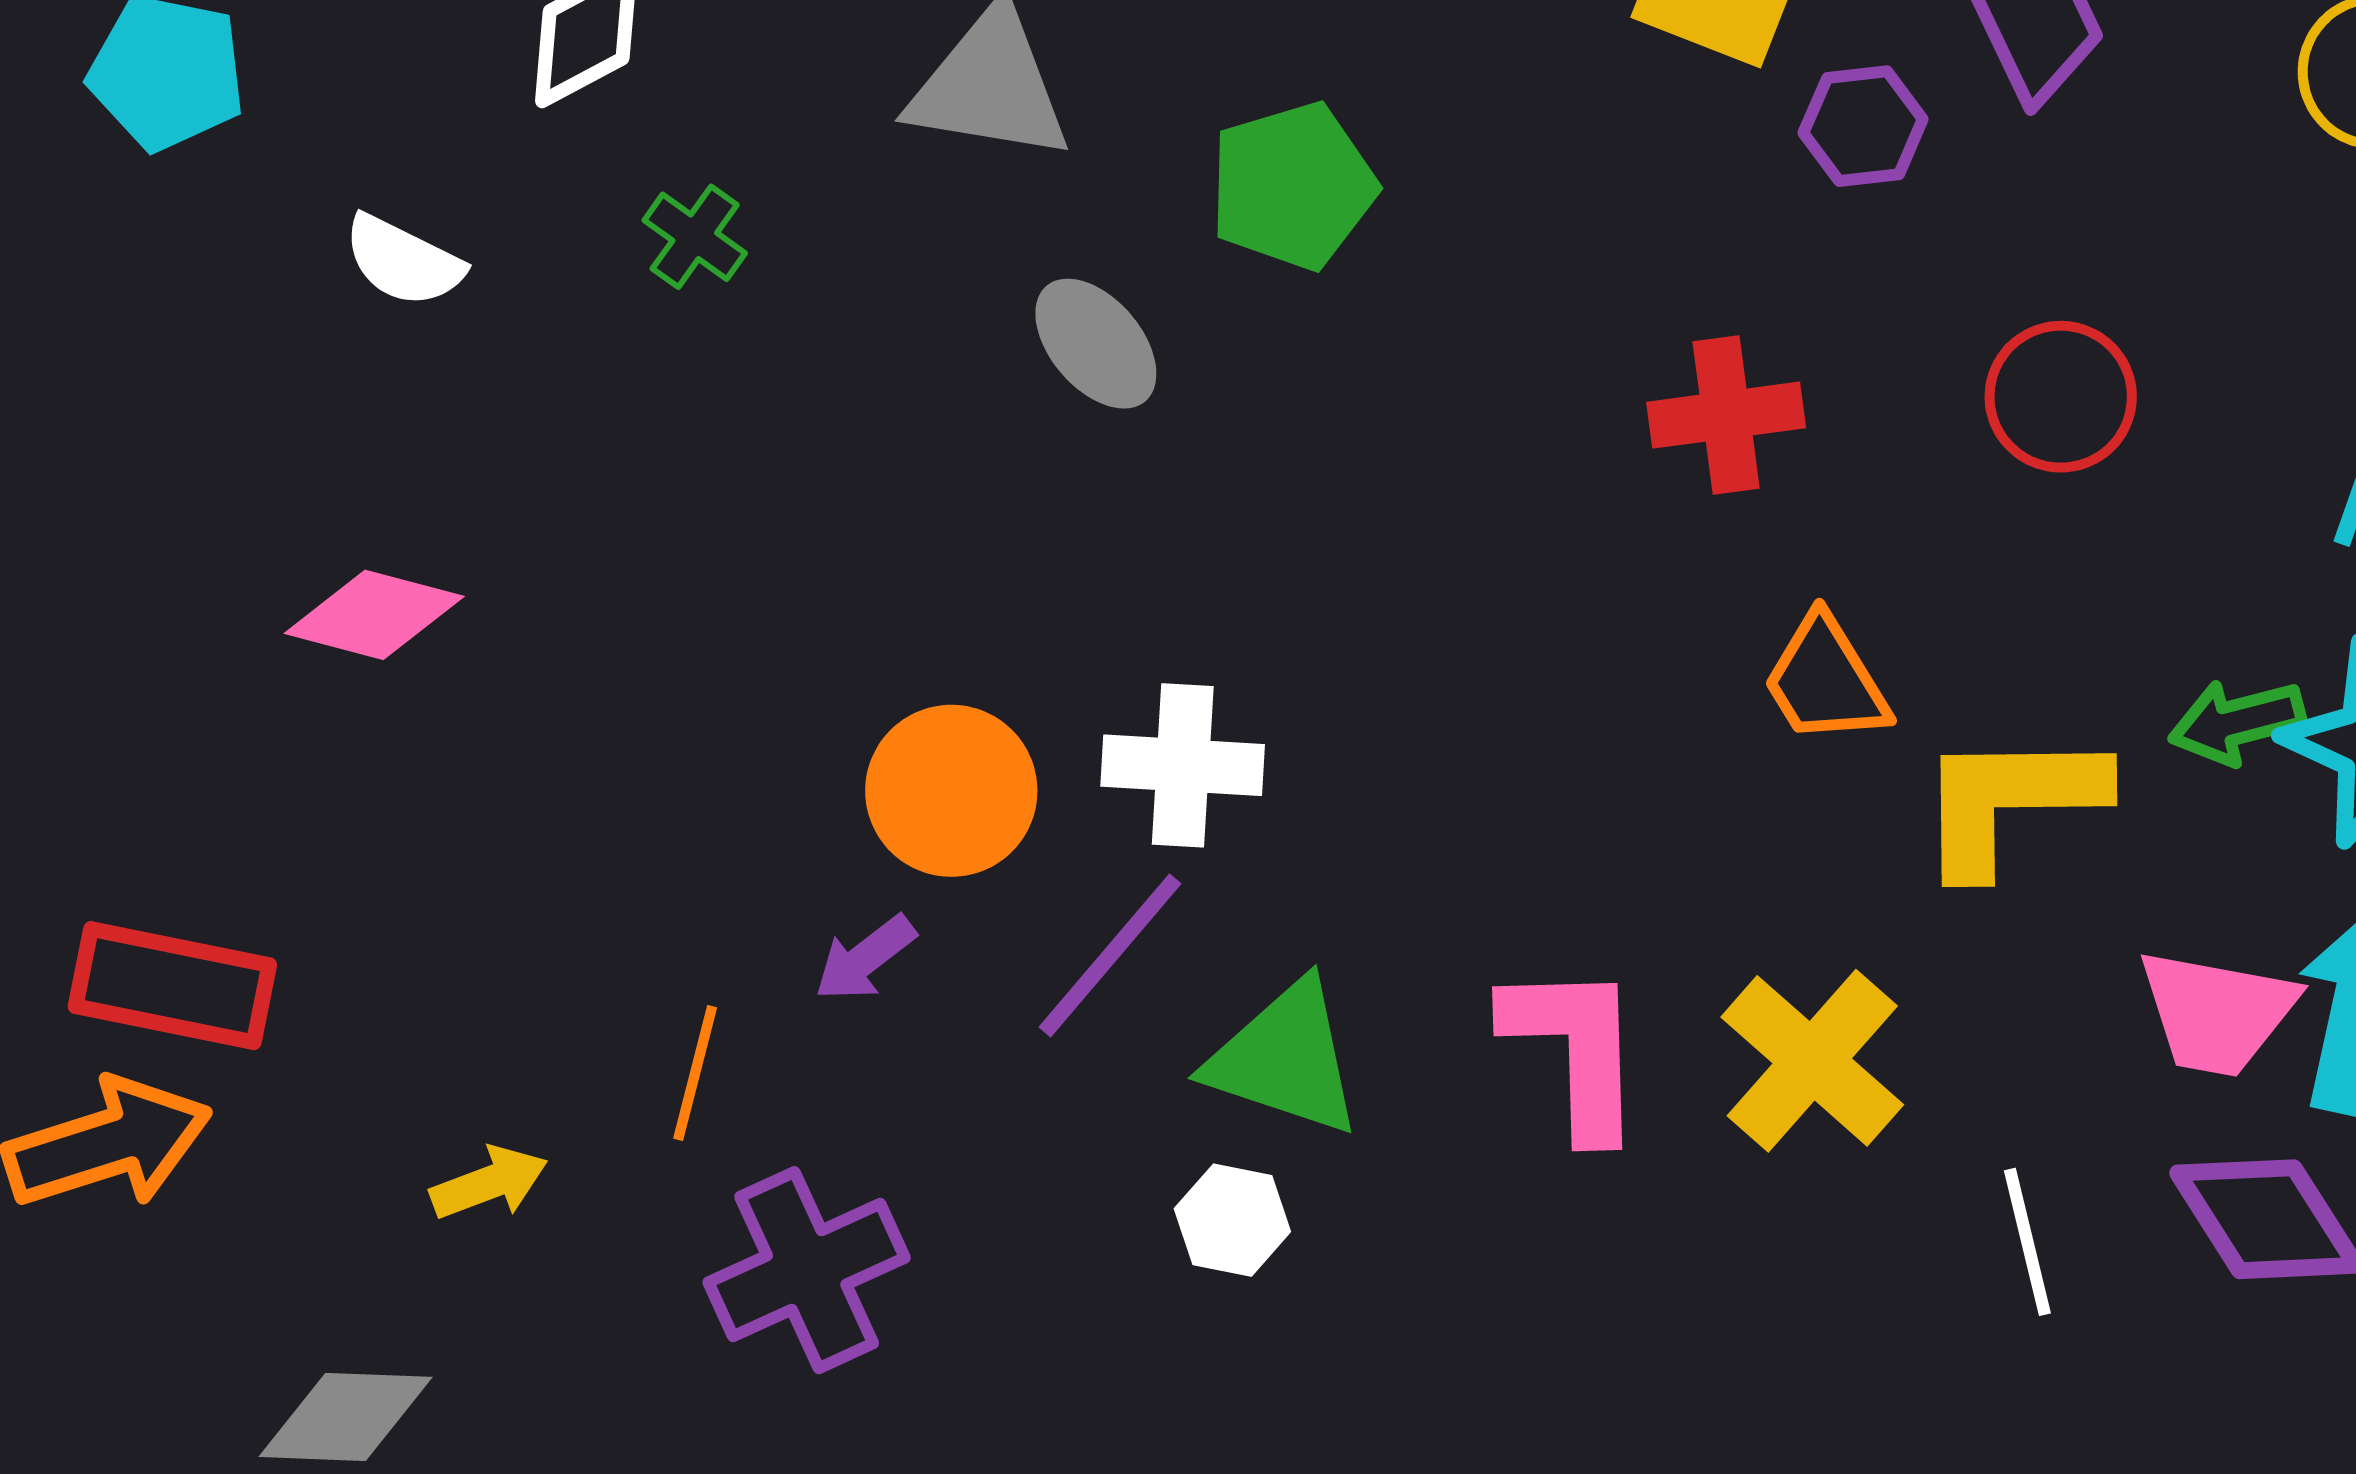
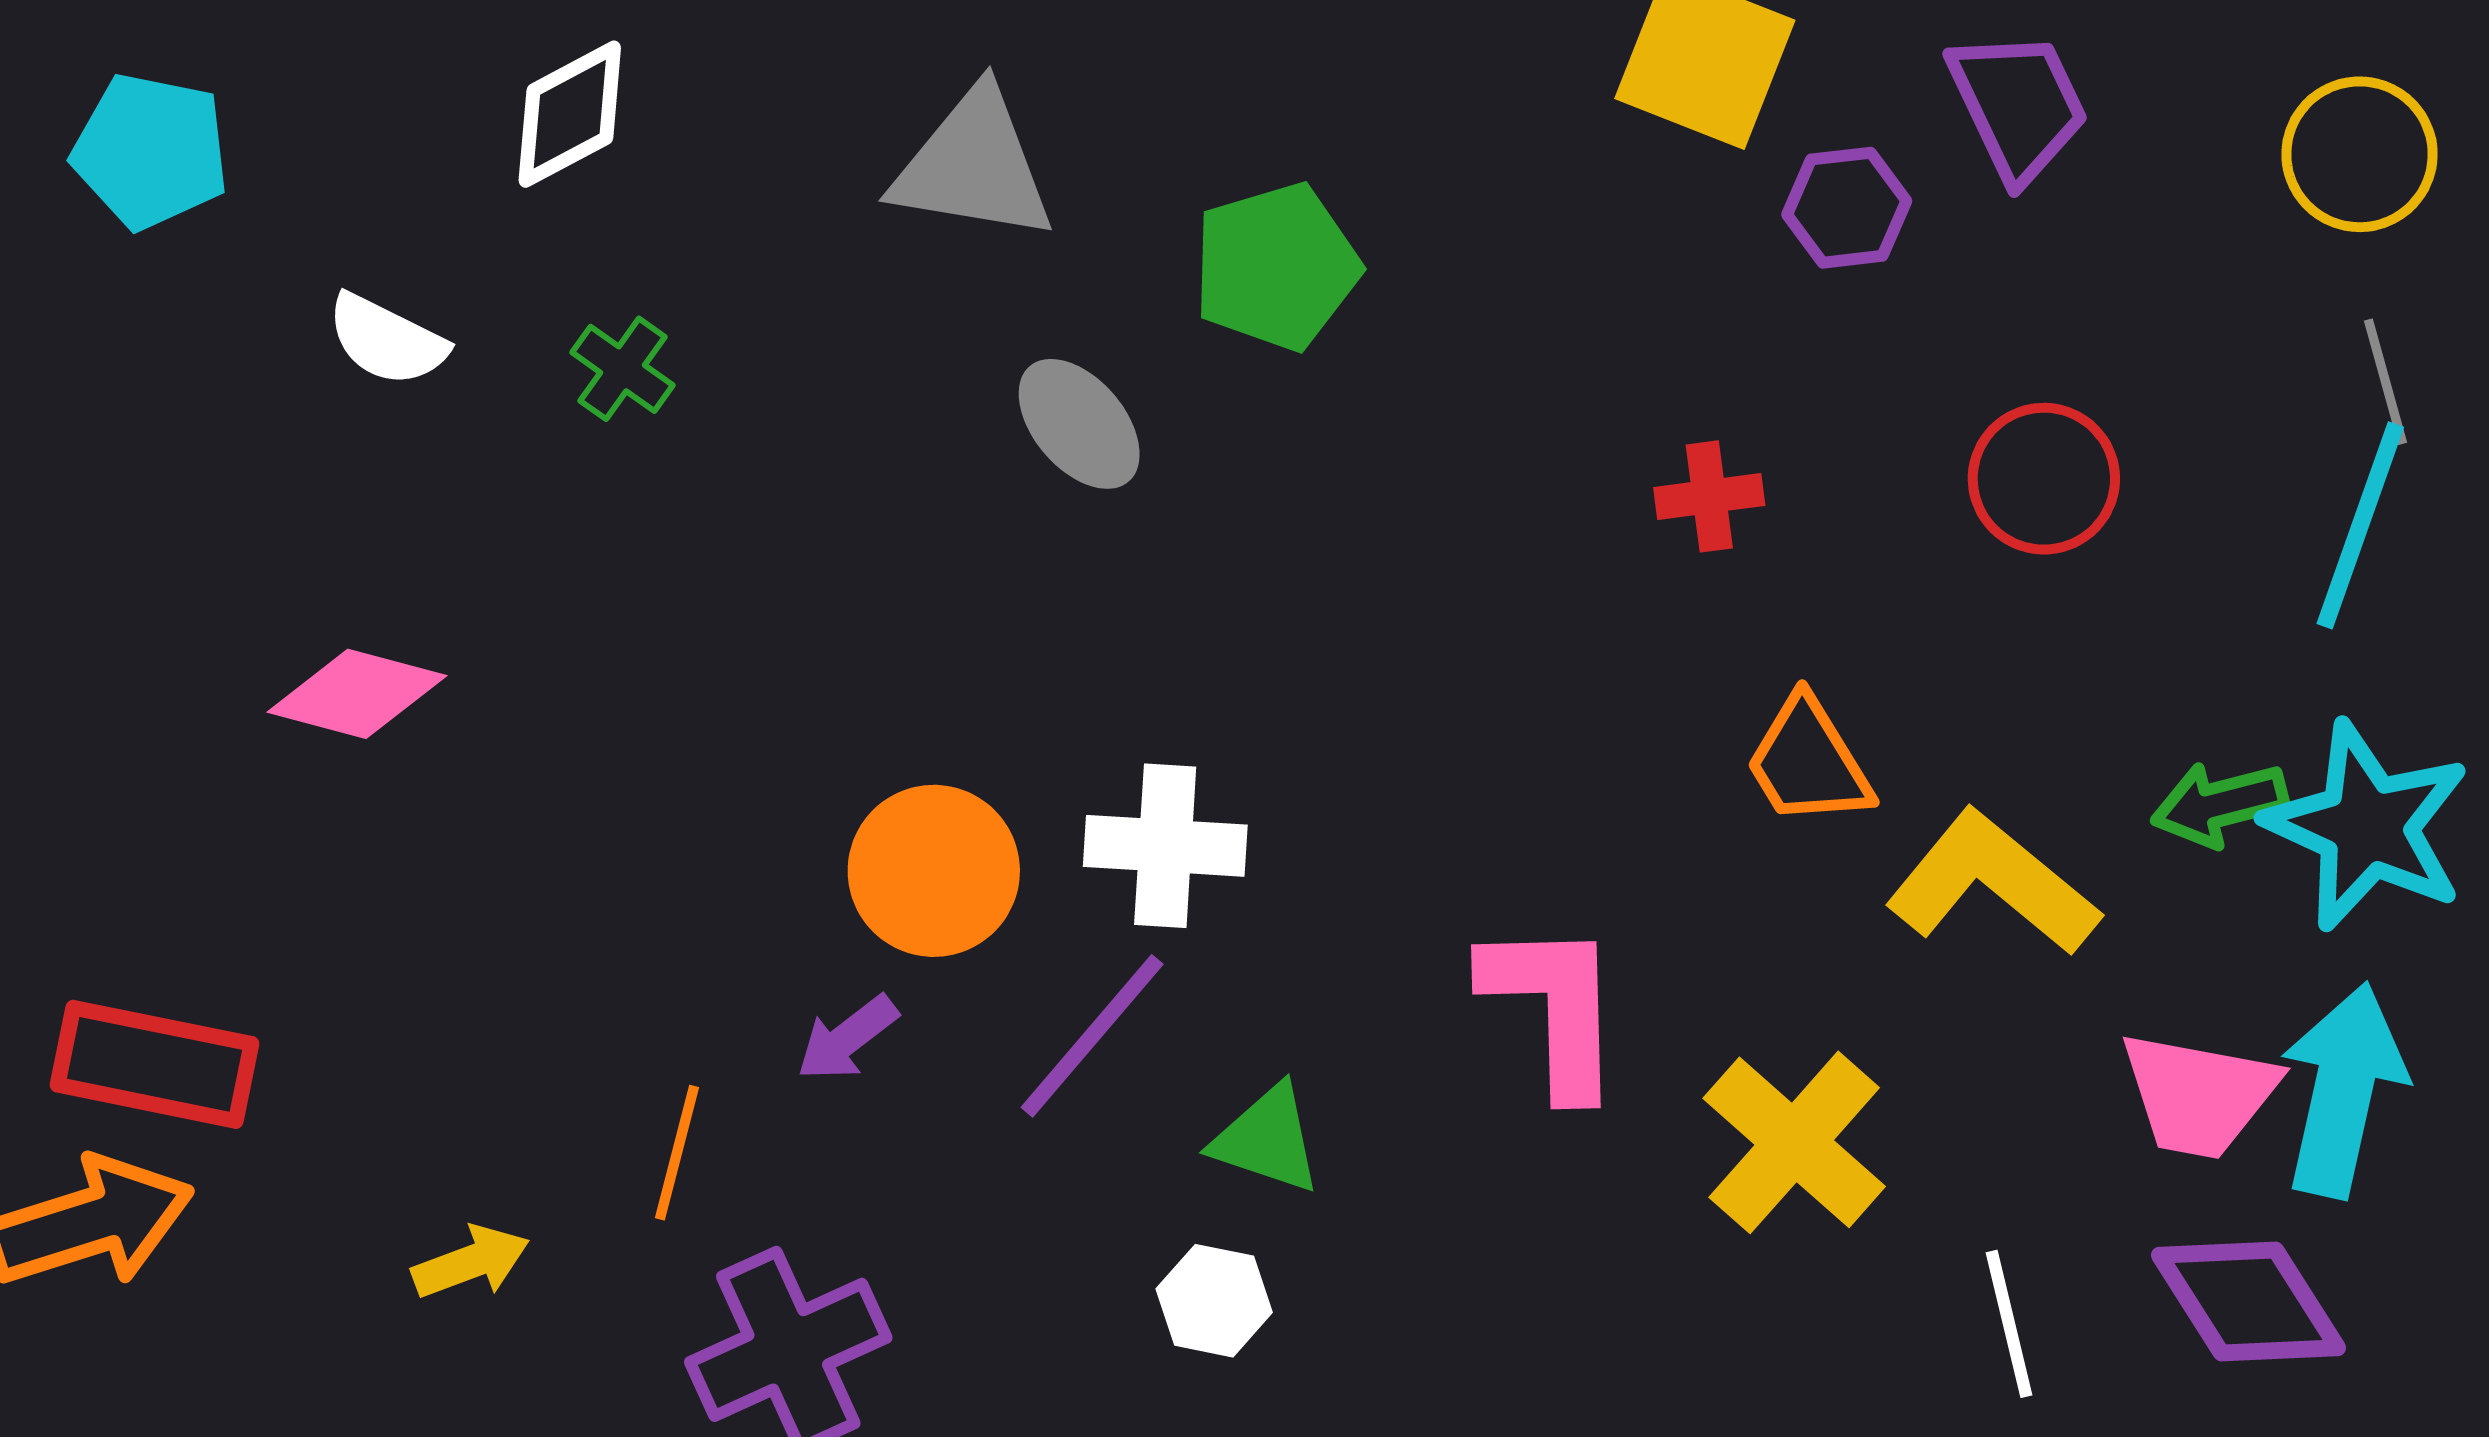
green cross: (695, 237) -> (623, 369), moved
red cross: (1726, 415) -> (1709, 496), size x0.7
yellow L-shape: (2010, 801) -> (1992, 883), turned 40
pink L-shape: (1575, 1049) -> (1554, 1008), moved
green triangle: (1285, 1059) -> (1267, 1139), size x0.7

